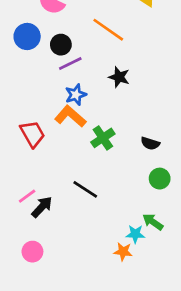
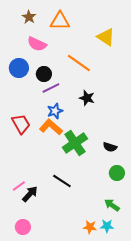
red trapezoid: (32, 134) -> (21, 124), moved
green cross: (103, 138) -> (75, 143), size x1.4
cyan star: (135, 234) -> (107, 226), moved

